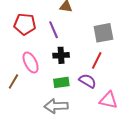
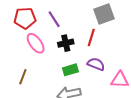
red line: (97, 60) -> (91, 37), moved
pink ellipse: (31, 63) -> (36, 43), moved

